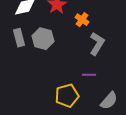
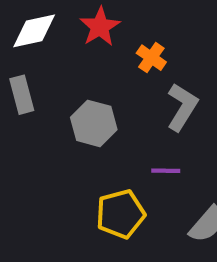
gray hexagon: (43, 39) -> (94, 123), moved

